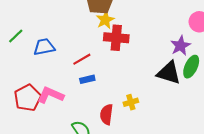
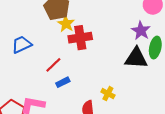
blue trapezoid: (44, 47) -> (22, 44), moved
yellow cross: (131, 102) -> (108, 94), turned -32

